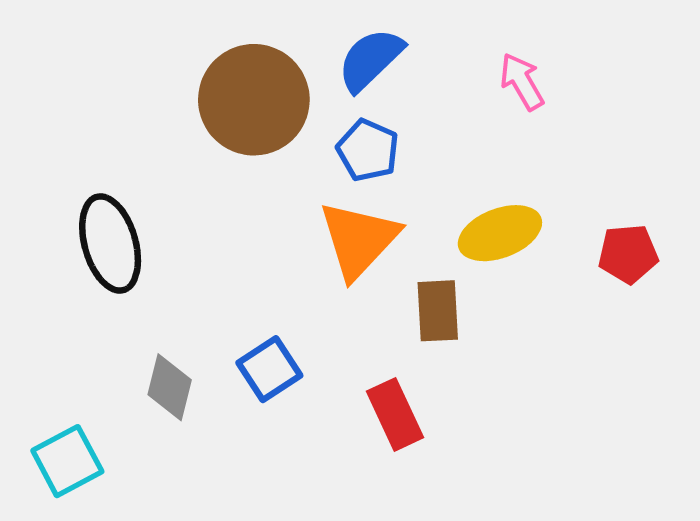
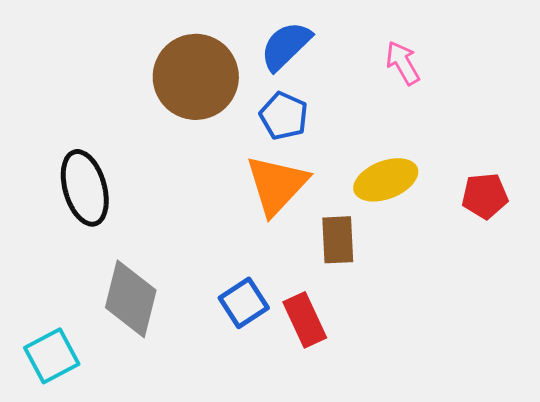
blue square: (269, 369) -> (244, 303), moved
gray diamond: (170, 387) -> (131, 299), size x1.5

